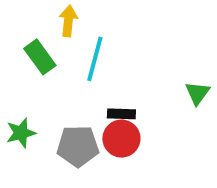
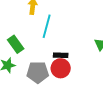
green rectangle: (40, 57) -> (16, 44), moved

